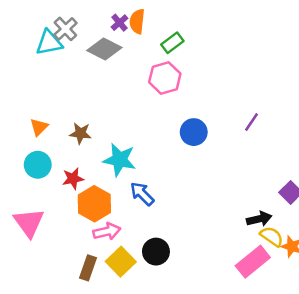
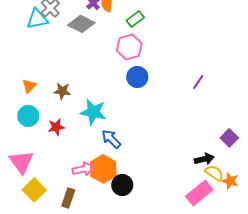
blue circle: (194, 132) -> (137, 77), moved
orange hexagon: (94, 204) -> (103, 169), moved
yellow square: (121, 262) -> (34, 190), moved

